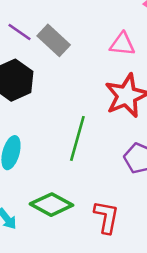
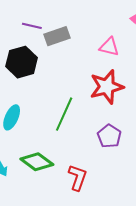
purple line: (20, 32) -> (32, 26), turned -30
gray rectangle: (54, 40) -> (57, 36), turned -70

